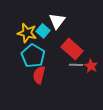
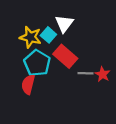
red rectangle: (72, 49) -> (65, 56), moved
red semicircle: (39, 75) -> (28, 84), moved

